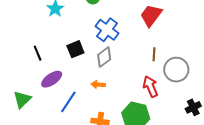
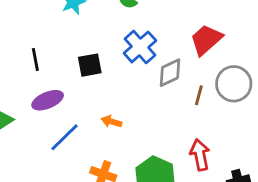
gray diamond: (104, 57) -> (170, 73), moved
gray circle: (176, 70) -> (234, 84), moved
red arrow: (151, 87) -> (200, 155), moved

